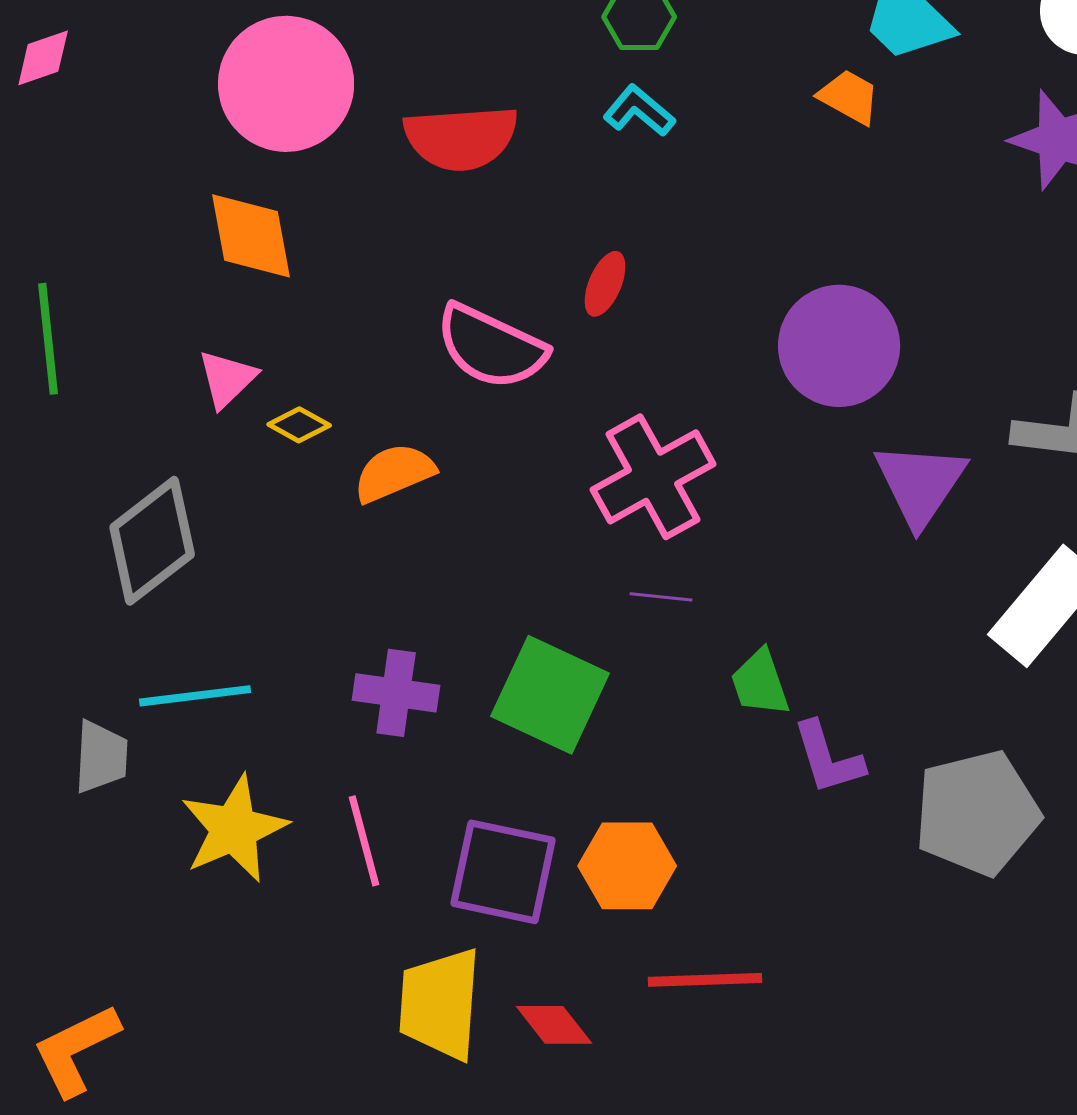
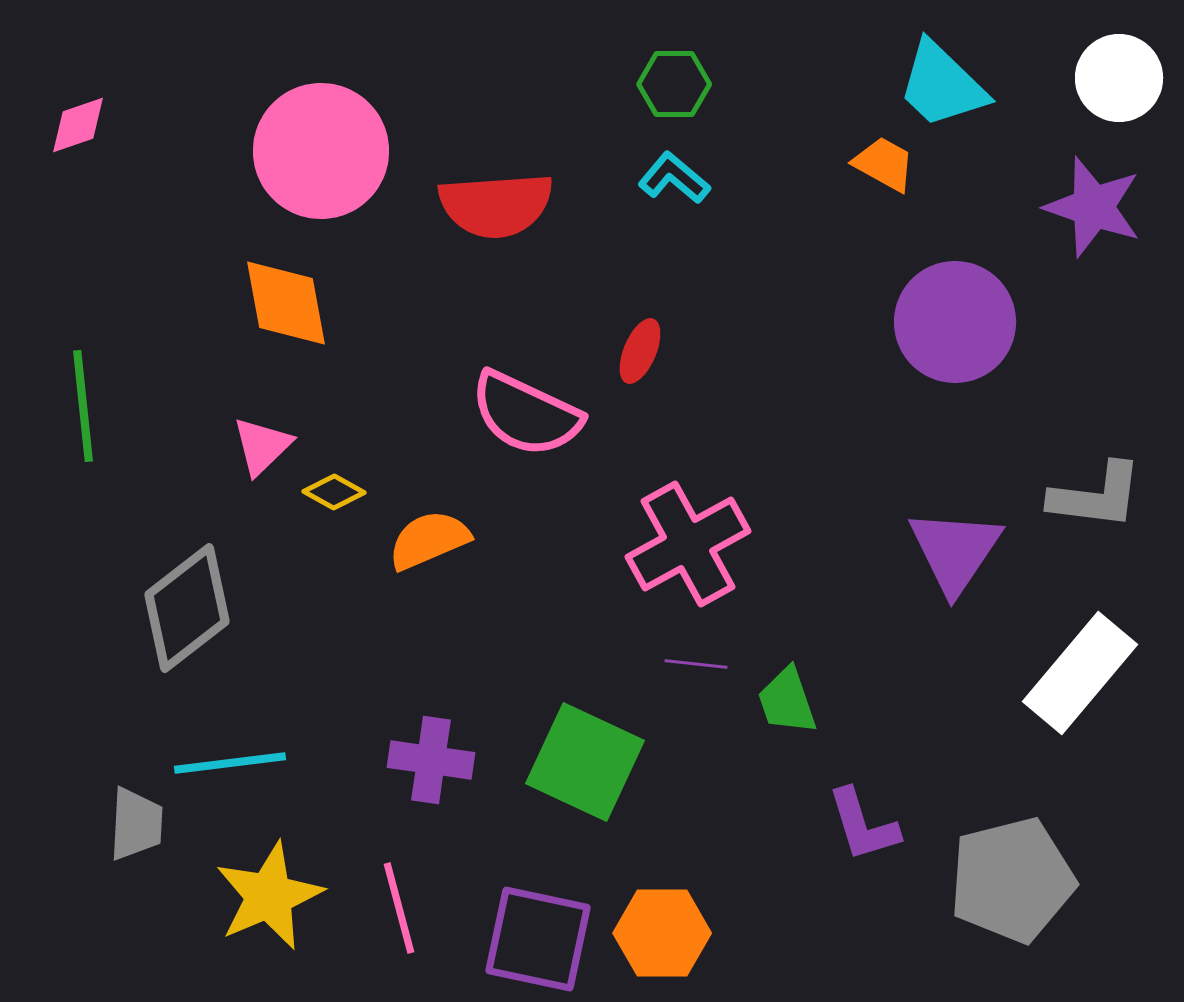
purple circle: (839, 346) -> (955, 322), moved
green trapezoid: (760, 683) -> (787, 701), moved

